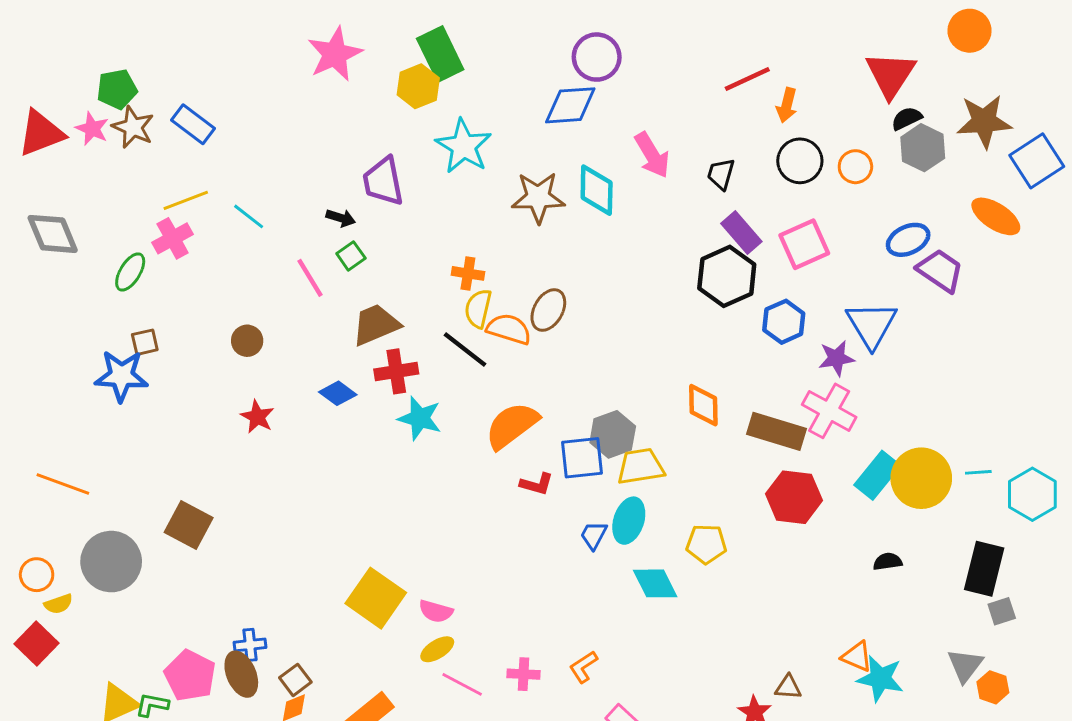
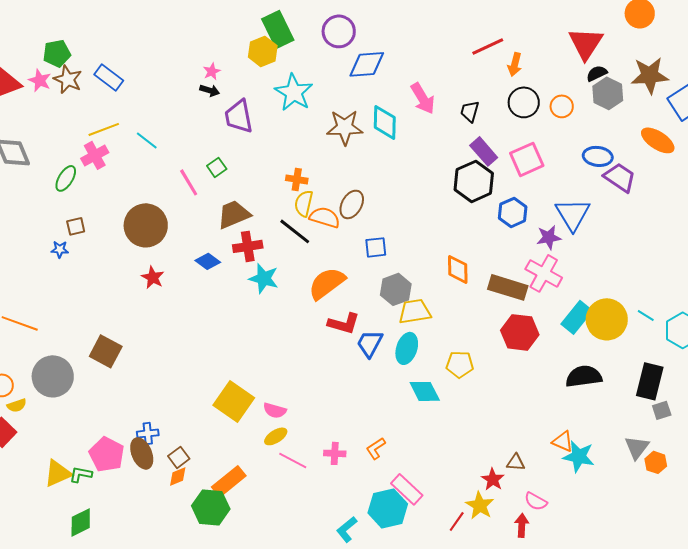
pink star: (335, 54) -> (212, 71), moved, size x0.5
purple circle: (597, 57) -> (339, 31), moved
black arrow: (341, 218) -> (210, 90), moved
blue ellipse: (908, 240) -> (598, 156), turned 32
brown circle: (247, 341) -> (146, 225), size x2.0
blue star: (121, 376) -> (60, 249), size x0.5
blue square: (582, 458) -> (376, 247), moved, size x0.7
cyan line: (978, 472) -> (646, 315), turned 36
red L-shape: (537, 484) -> (344, 323), size x1.4
blue trapezoid: (594, 535) -> (370, 343), moved, size x1.4
black semicircle: (888, 562) -> (584, 376), size x1.8

